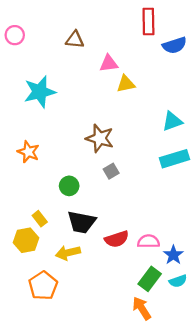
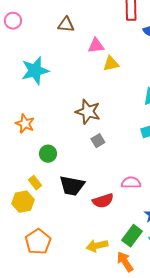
green circle: (69, 186) -> (48, 154), moved
pink semicircle: (148, 241) -> (131, 183), moved
yellow arrow: (68, 253) -> (97, 246), moved

